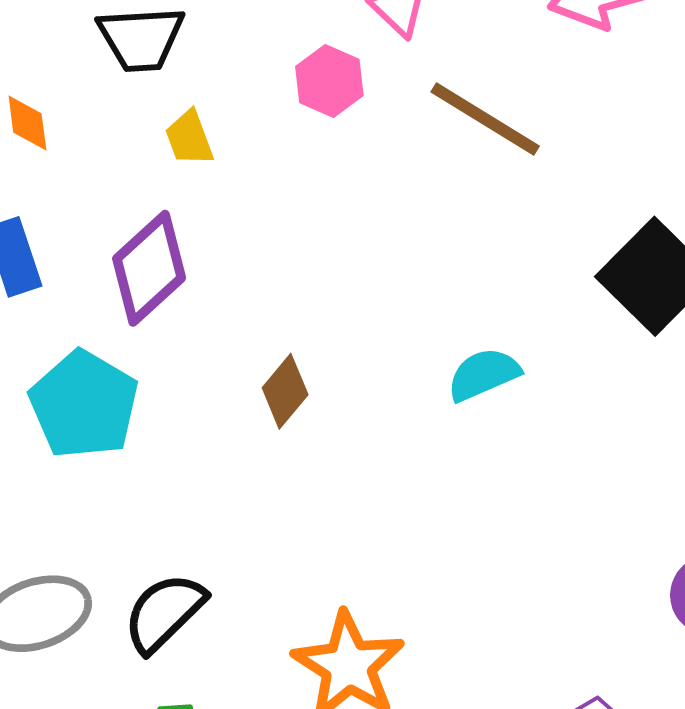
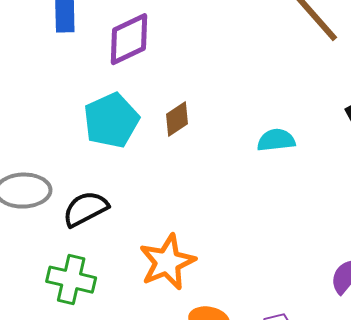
cyan pentagon: (84, 405) -> (111, 120), moved

